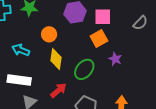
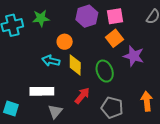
cyan arrow: (21, 50) -> (51, 61), moved
purple star: (115, 59) -> (134, 56), size x1.5
green ellipse: (84, 69) -> (105, 71), turned -50

